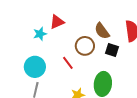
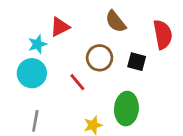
brown semicircle: (102, 31) -> (116, 22), moved
cyan circle: (35, 67) -> (32, 73), moved

